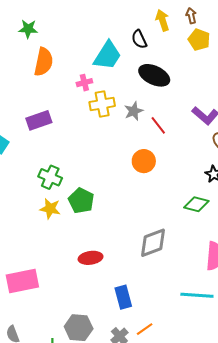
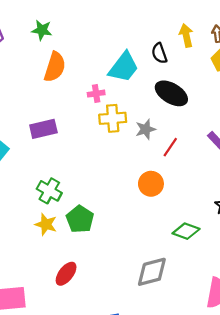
red line: (158, 125) -> (170, 147), turned 66
green diamond: (196, 204) -> (186, 231), moved
red ellipse: (91, 258) -> (66, 274), moved, turned -50

